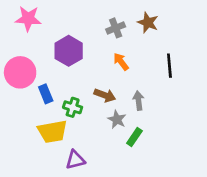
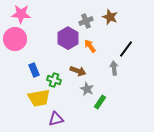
purple hexagon: (69, 51) -> (68, 38), moved
black line: (169, 66) -> (126, 49), turned 42
pink circle: (20, 72) -> (15, 39), moved
gray arrow: (138, 101) -> (114, 68), moved

